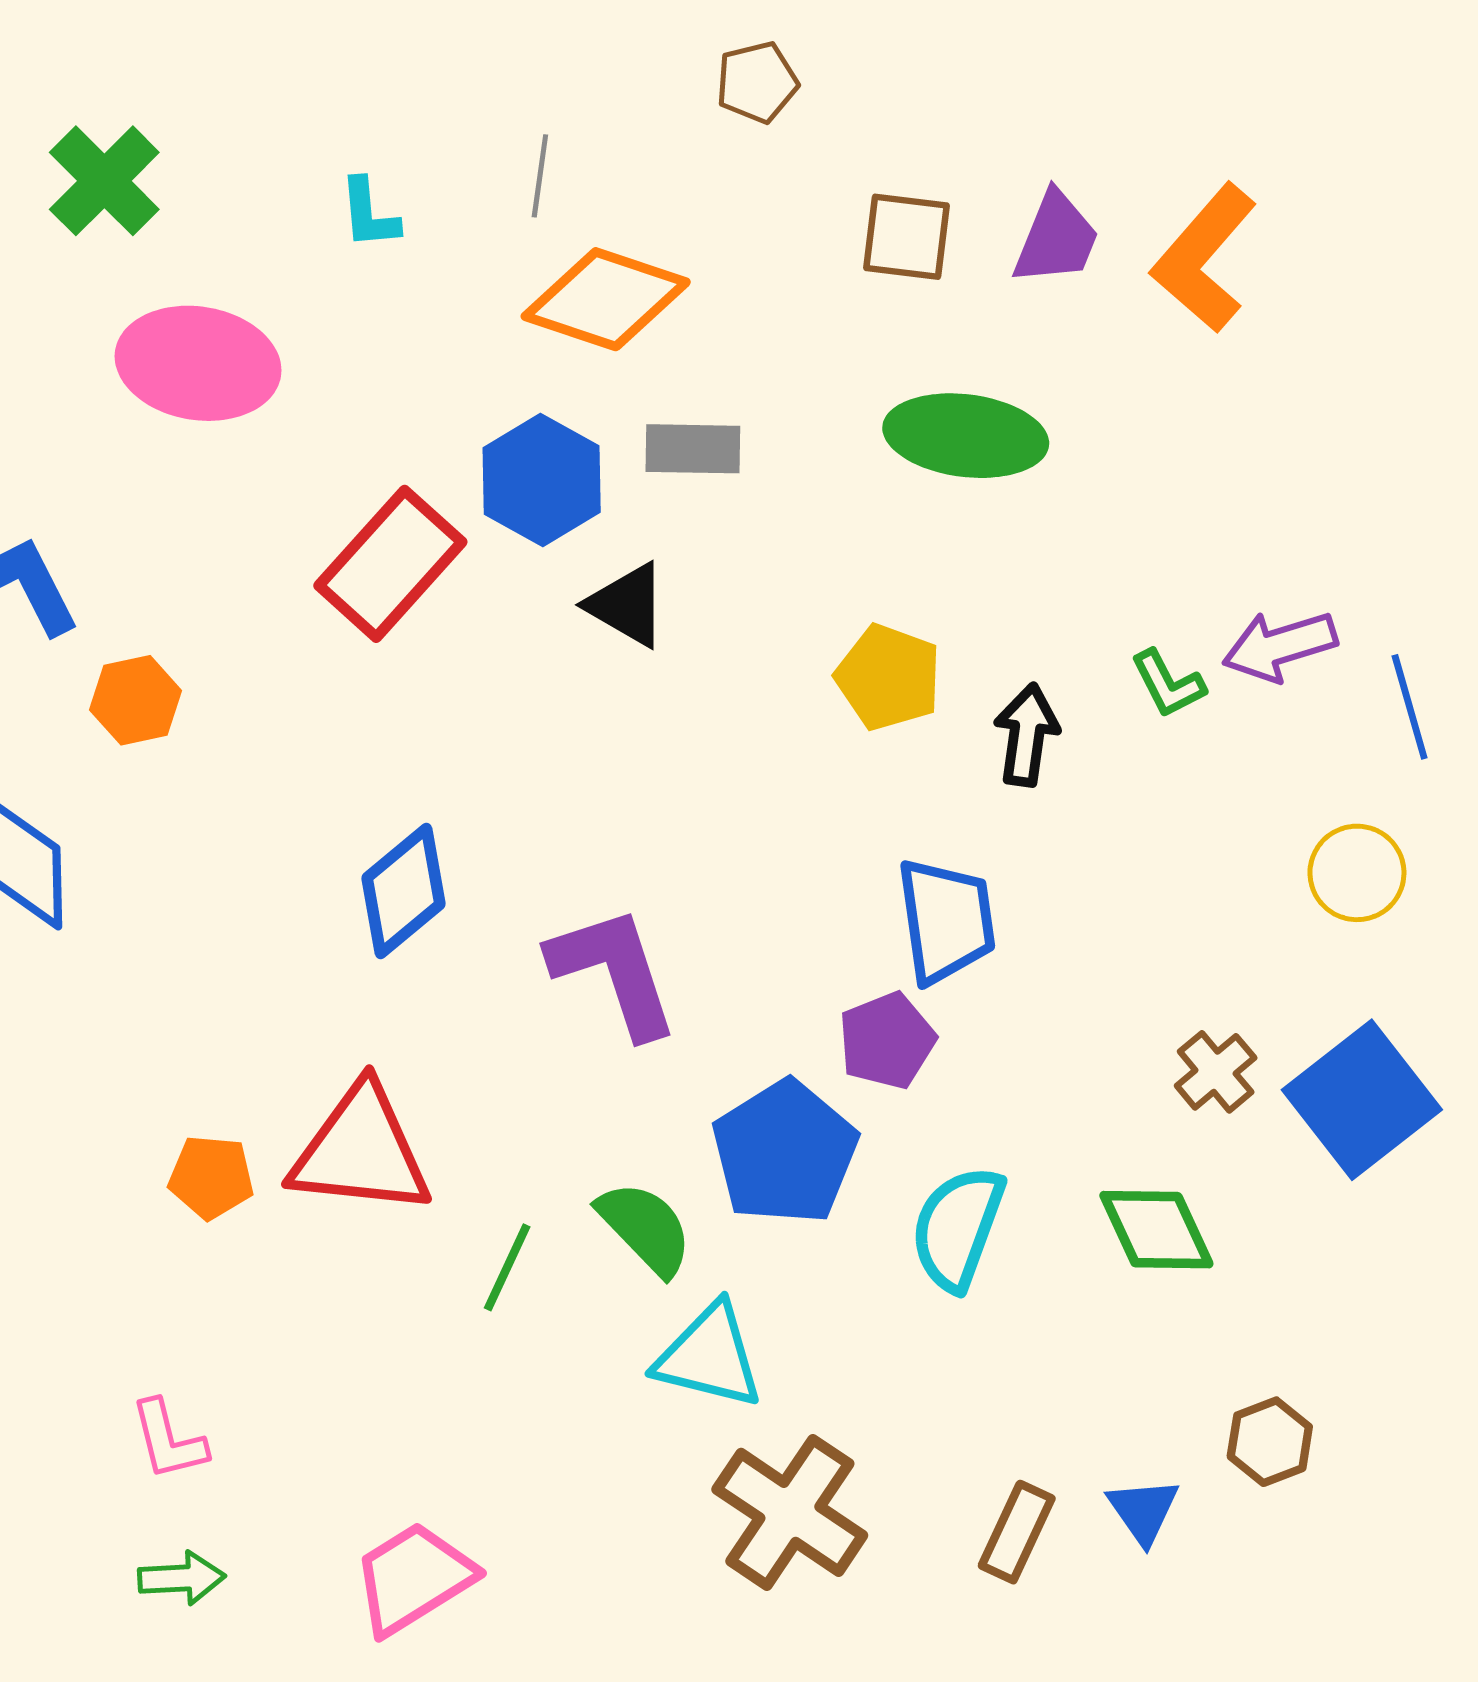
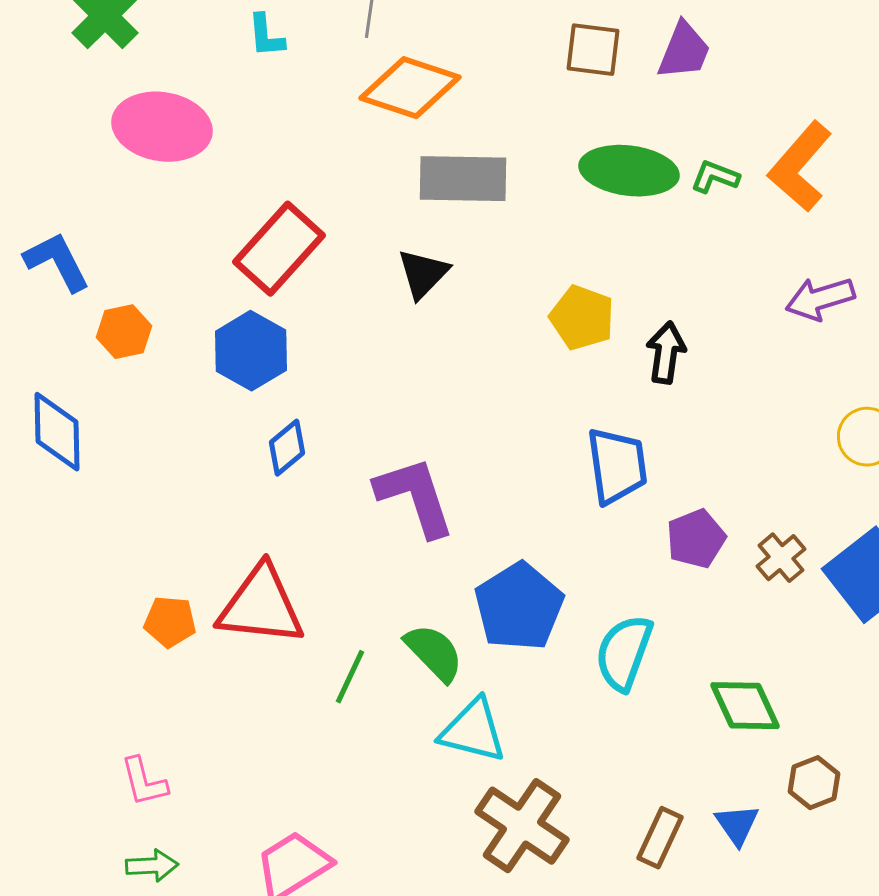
orange L-shape: (1204, 258) -> (800, 167), moved
gray rectangle: (693, 449) -> (463, 179), size x1.5
blue hexagon: (542, 480) -> (251, 351), moved
black triangle: (627, 605) -> (423, 274), turned 44
green L-shape: (1168, 684) -> (715, 177), moved, turned 138
blue diamond: (404, 891) -> (287, 448), size x0.7
purple pentagon: (887, 1041) -> (696, 539), moved
green diamond: (1156, 1230) -> (745, 706), moved

